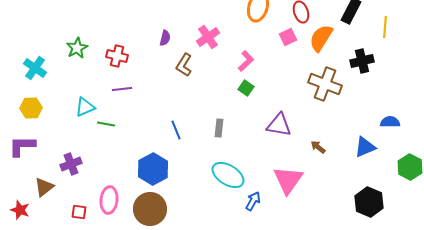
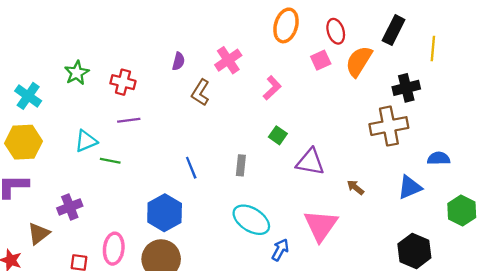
brown cross: (325, 84) -> (389, 126), moved, turned -32
green square: (246, 88) -> (278, 135), moved
yellow hexagon: (31, 108) -> (24, 142), size x1.4

